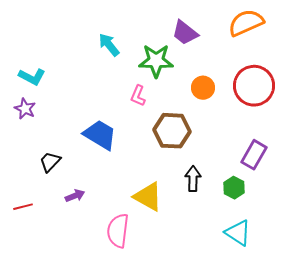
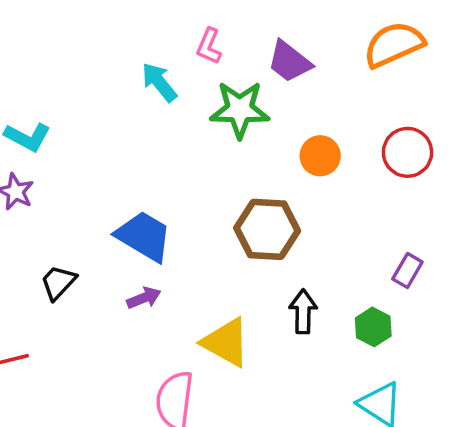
red circle: (254, 86) -> (407, 152), size x0.7
pink L-shape: (138, 96) -> (209, 46), moved
purple rectangle: (254, 155) -> (407, 270), size x0.7
purple arrow: (75, 196) -> (144, 298), moved

